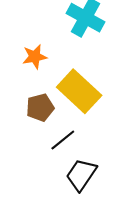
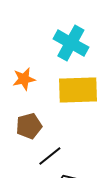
yellow rectangle: (79, 91) -> (78, 90), moved, turned -45

